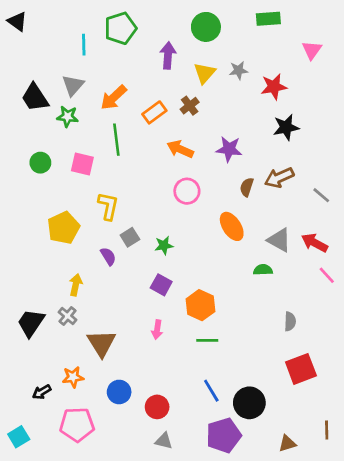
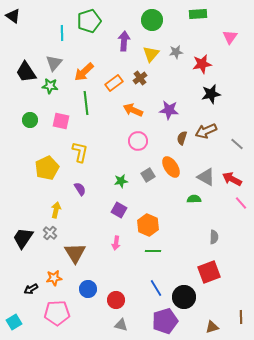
gray square: (130, 237) -> (148, 175), moved
red square: (301, 369) -> (209, 272), moved

